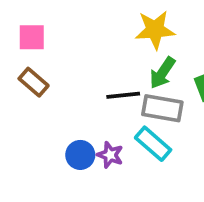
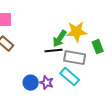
yellow star: (155, 30) -> (77, 32), moved
green arrow: (162, 73) -> (60, 39), moved

